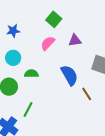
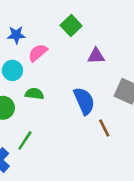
pink semicircle: (48, 43) -> (38, 53), moved

